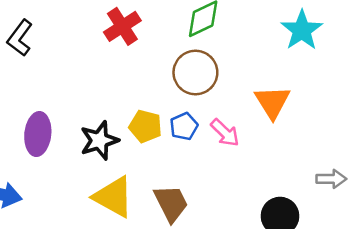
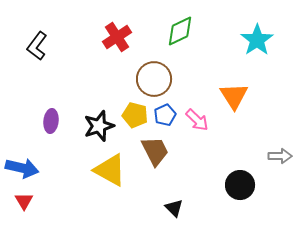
brown circle: (195, 73) -> (154, 79), moved
purple ellipse: (38, 134) -> (51, 121), size x0.7
brown trapezoid: (171, 203) -> (155, 151), moved

